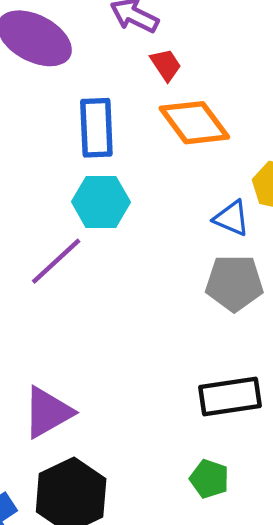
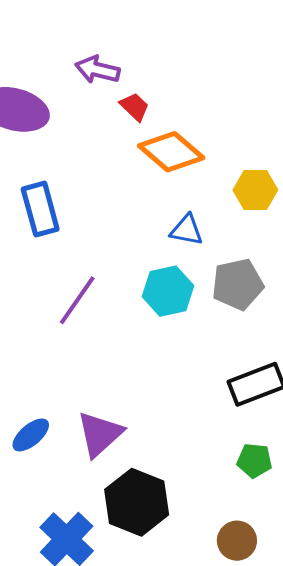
blue rectangle: (96, 128) -> (40, 209), moved
cyan hexagon: (101, 202) -> (168, 291), moved
blue triangle: (232, 218) -> (187, 230), moved

